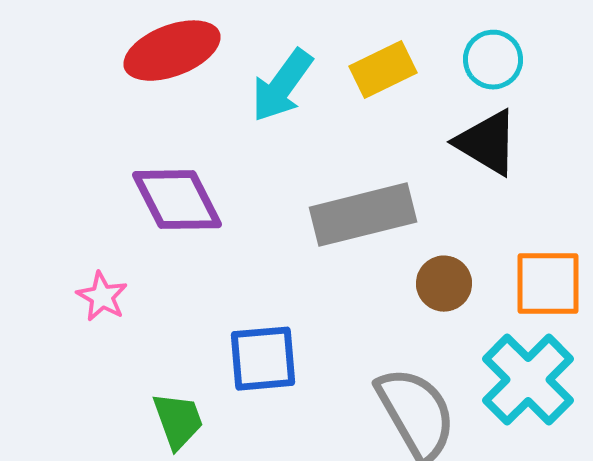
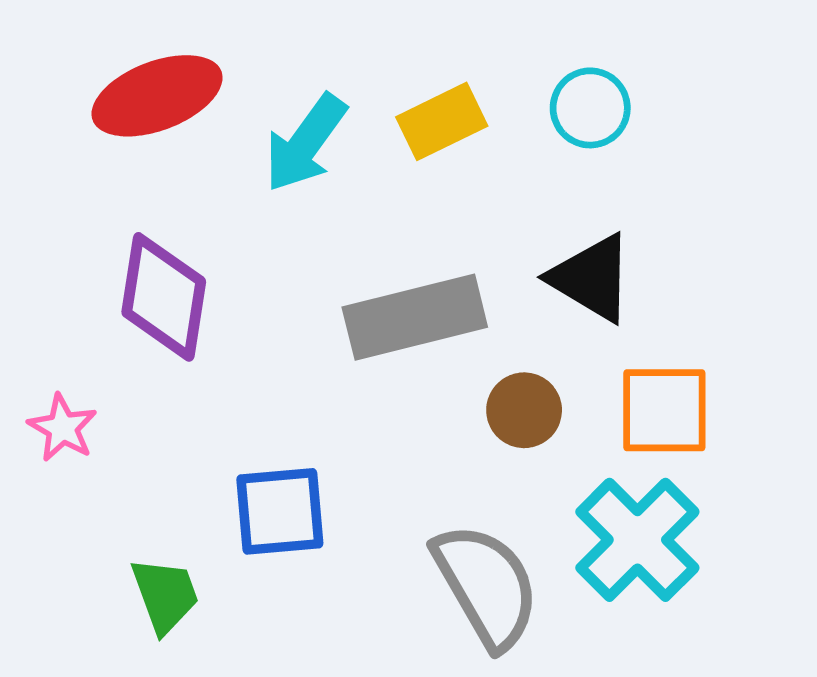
black triangle: (487, 143) -> (592, 278), moved
purple diamond: (177, 200) -> (164, 297), turned 36

